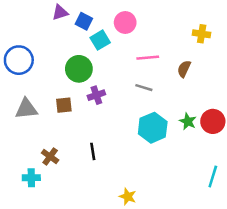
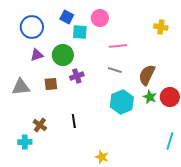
purple triangle: (60, 12) -> (37, 55), moved
cyan square: (100, 40) -> (80, 32), turned 35
blue circle: (19, 60) -> (32, 27), moved
brown semicircle: (184, 69) -> (147, 75), moved, size x1.5

